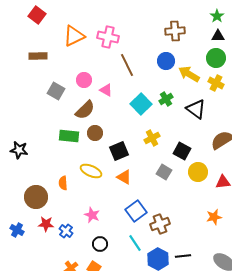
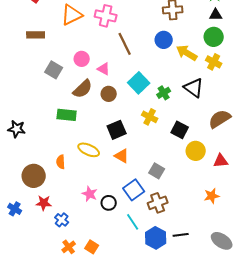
green cross: (166, 99) -> (164, 93), moved
brown circle: (95, 133) -> (109, 94), moved
yellow cross: (152, 138) -> (150, 117), turned -35
gray square: (164, 172) -> (157, 171), moved
blue cross: (66, 231) -> (62, 220), moved
black circle: (100, 244) -> (109, 203), moved

